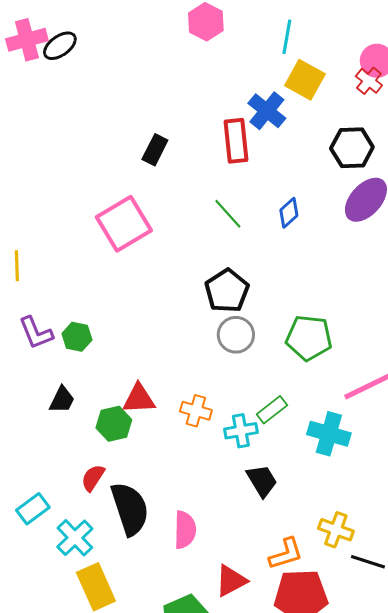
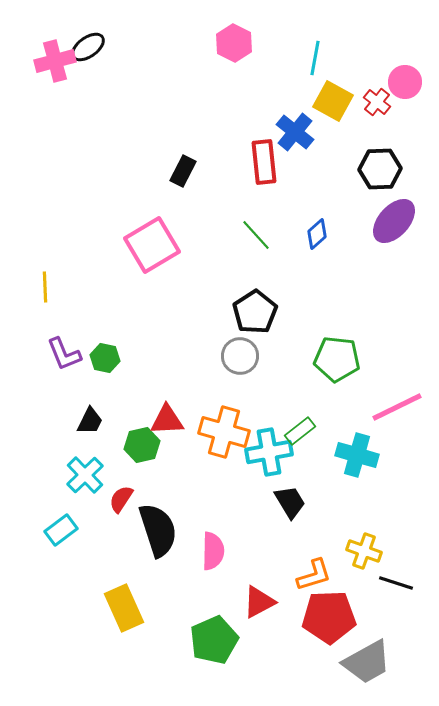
black ellipse: (60, 46) -> (88, 47), moved
red cross: (369, 81) -> (377, 102), moved
gray circle: (236, 335) -> (240, 356), moved
orange cross: (196, 411) -> (224, 432), size x1.6
cyan cross: (241, 431) -> (269, 452), size x1.4
cyan cross: (75, 538) -> (85, 475), moved

